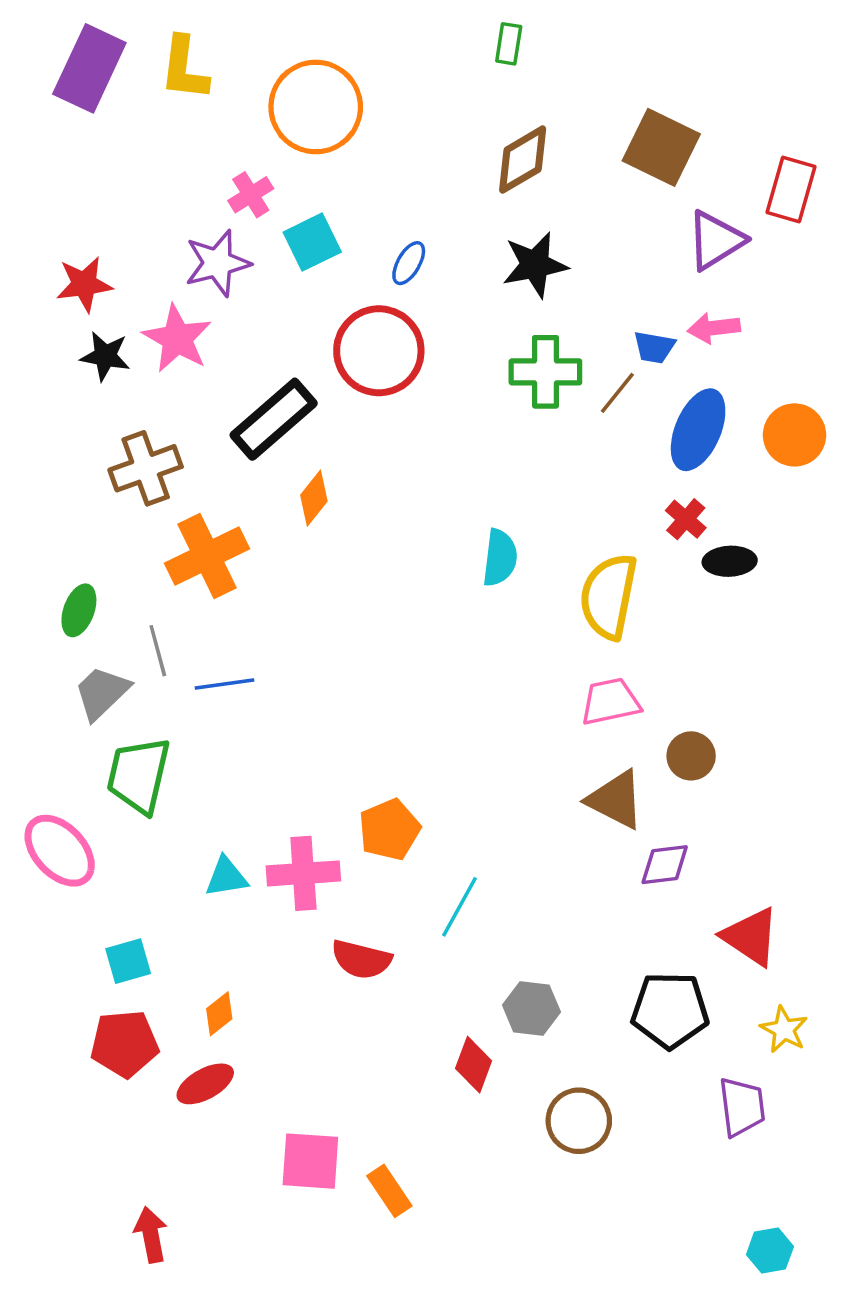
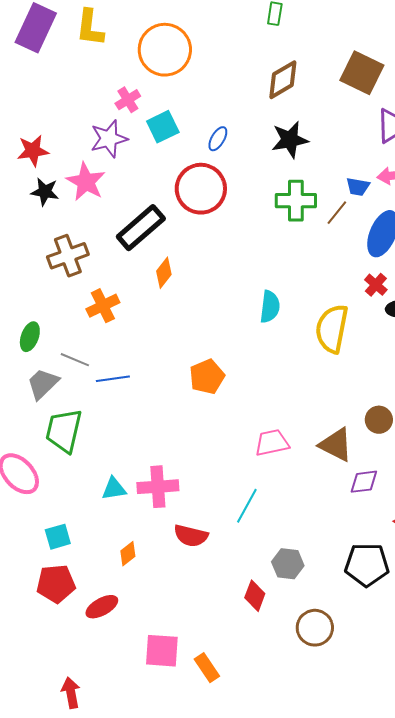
orange cross: (207, 556) -> (103, 306), size x0.7
gray line: (158, 651) -> (75, 360), turned -52
pink trapezoid: (610, 702) -> (272, 443), moved
orange pentagon: (389, 830) -> (207, 377), moved
orange diamond: (219, 1014) -> (128, 554), moved

